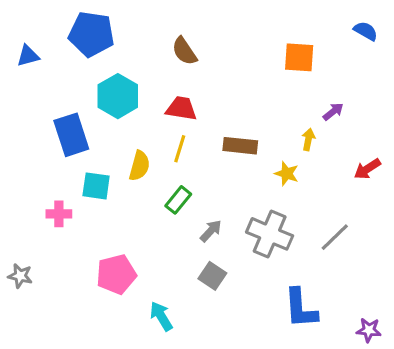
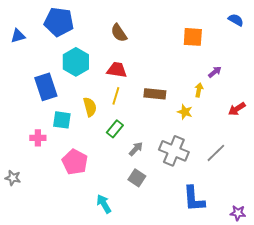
yellow semicircle: (139, 166) -> (90, 107), turned -30
pink pentagon: (116, 274) -> (75, 162), moved, turned -30

